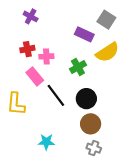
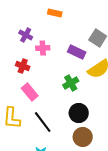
red cross: (27, 49) -> (23, 66), turned 32
pink cross: (46, 56) -> (43, 48), moved
black line: (56, 95) -> (43, 122), moved

